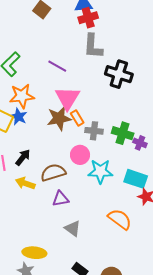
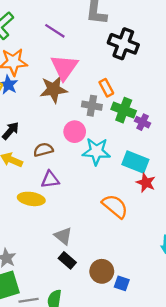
orange rectangle: (77, 118) -> (106, 88), moved
brown semicircle: (53, 173) -> (43, 150), size x0.7
gray triangle: (73, 228) -> (63, 236), moved
yellow ellipse: (34, 253) -> (31, 199), moved

